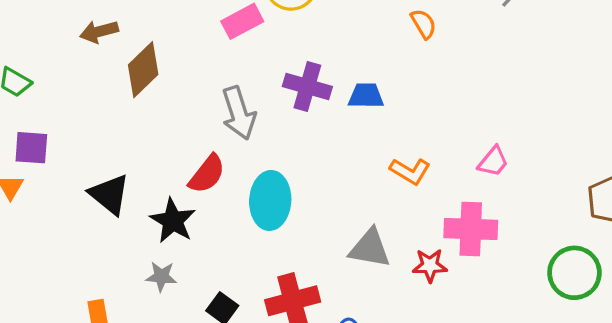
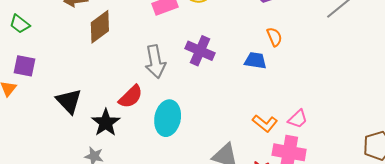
orange semicircle: (423, 24) -> (274, 37), moved
blue trapezoid: (366, 96) -> (255, 61), moved
pink trapezoid: (493, 162) -> (298, 119), moved
orange L-shape: (410, 171) -> (265, 123), moved

